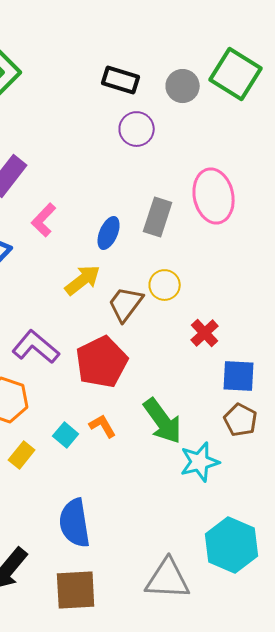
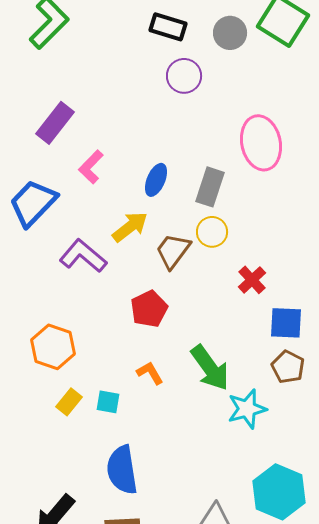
gray rectangle: (158, 217) -> (210, 187), moved
purple L-shape: (36, 347) -> (83, 256), moved
red pentagon: (102, 362) -> (149, 309), size x0.7
cyan square: (66, 435) -> (108, 402), moved, turned -30

